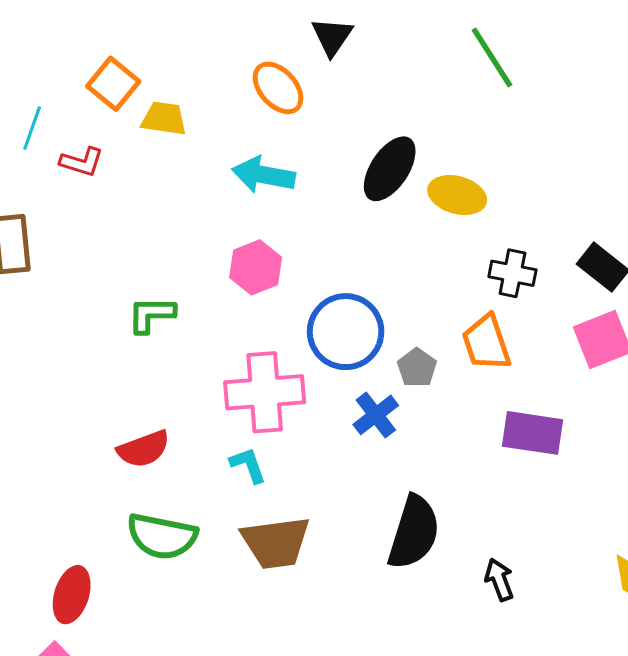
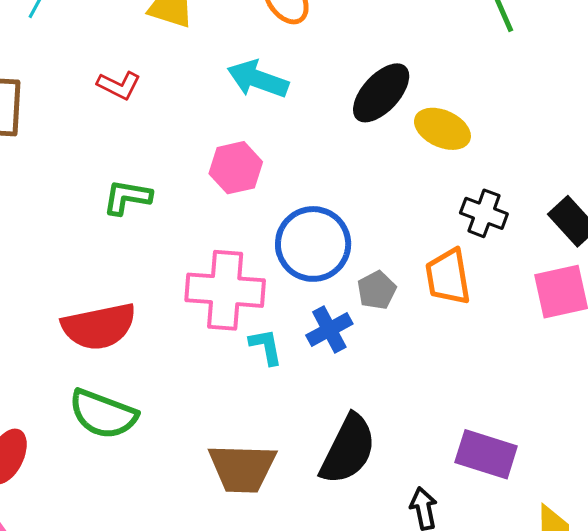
red L-shape: (82, 162) -> (119, 85), moved
purple rectangle: (532, 433) -> (486, 454), moved
red semicircle: (144, 449) -> (99, 326), size x1.4
cyan L-shape: (248, 465) -> (266, 347), moved
brown trapezoid: (276, 542) -> (242, 468), moved

